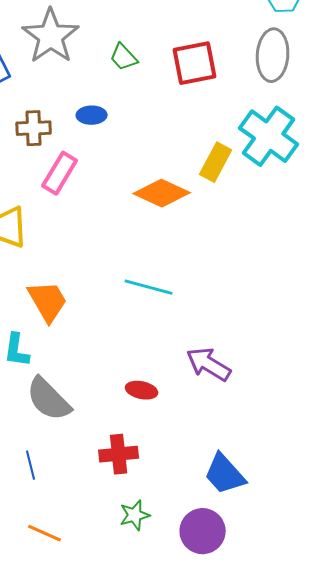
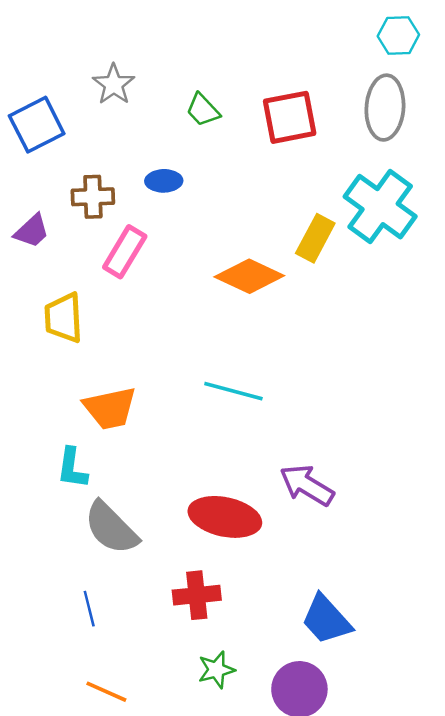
gray star: (51, 36) -> (114, 84), size x0.6
orange trapezoid: (48, 301) -> (110, 408), turned 108
red ellipse: (142, 390) -> (225, 517), size x1.8

